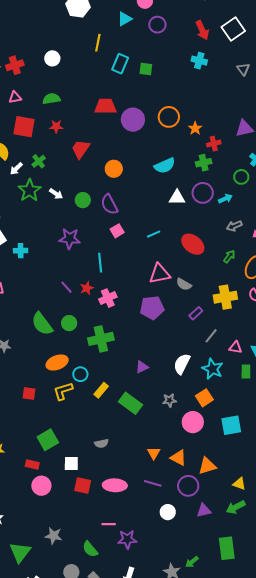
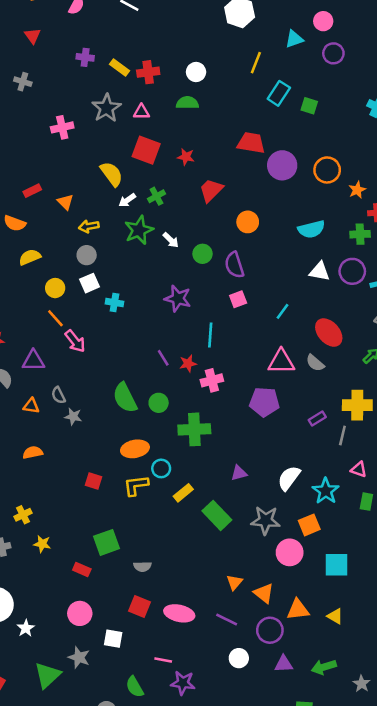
green semicircle: (51, 99) -> (187, 103), moved
cyan line: (154, 234) -> (283, 311), turned -40
gray semicircle: (184, 284) -> (315, 363), moved
gray line: (211, 336) -> (342, 436), moved, turned -35
gray star: (169, 400) -> (266, 520), size x1.6
gray semicircle: (101, 443) -> (142, 567), moved
white square: (71, 464) -> (113, 639), moved
yellow triangle: (239, 484) -> (335, 616), moved
pink circle: (41, 486) -> (80, 613), moved
gray star: (54, 536) -> (79, 657), moved

